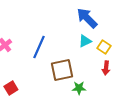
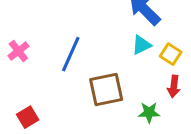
green star: (79, 88) -> (149, 113), moved

